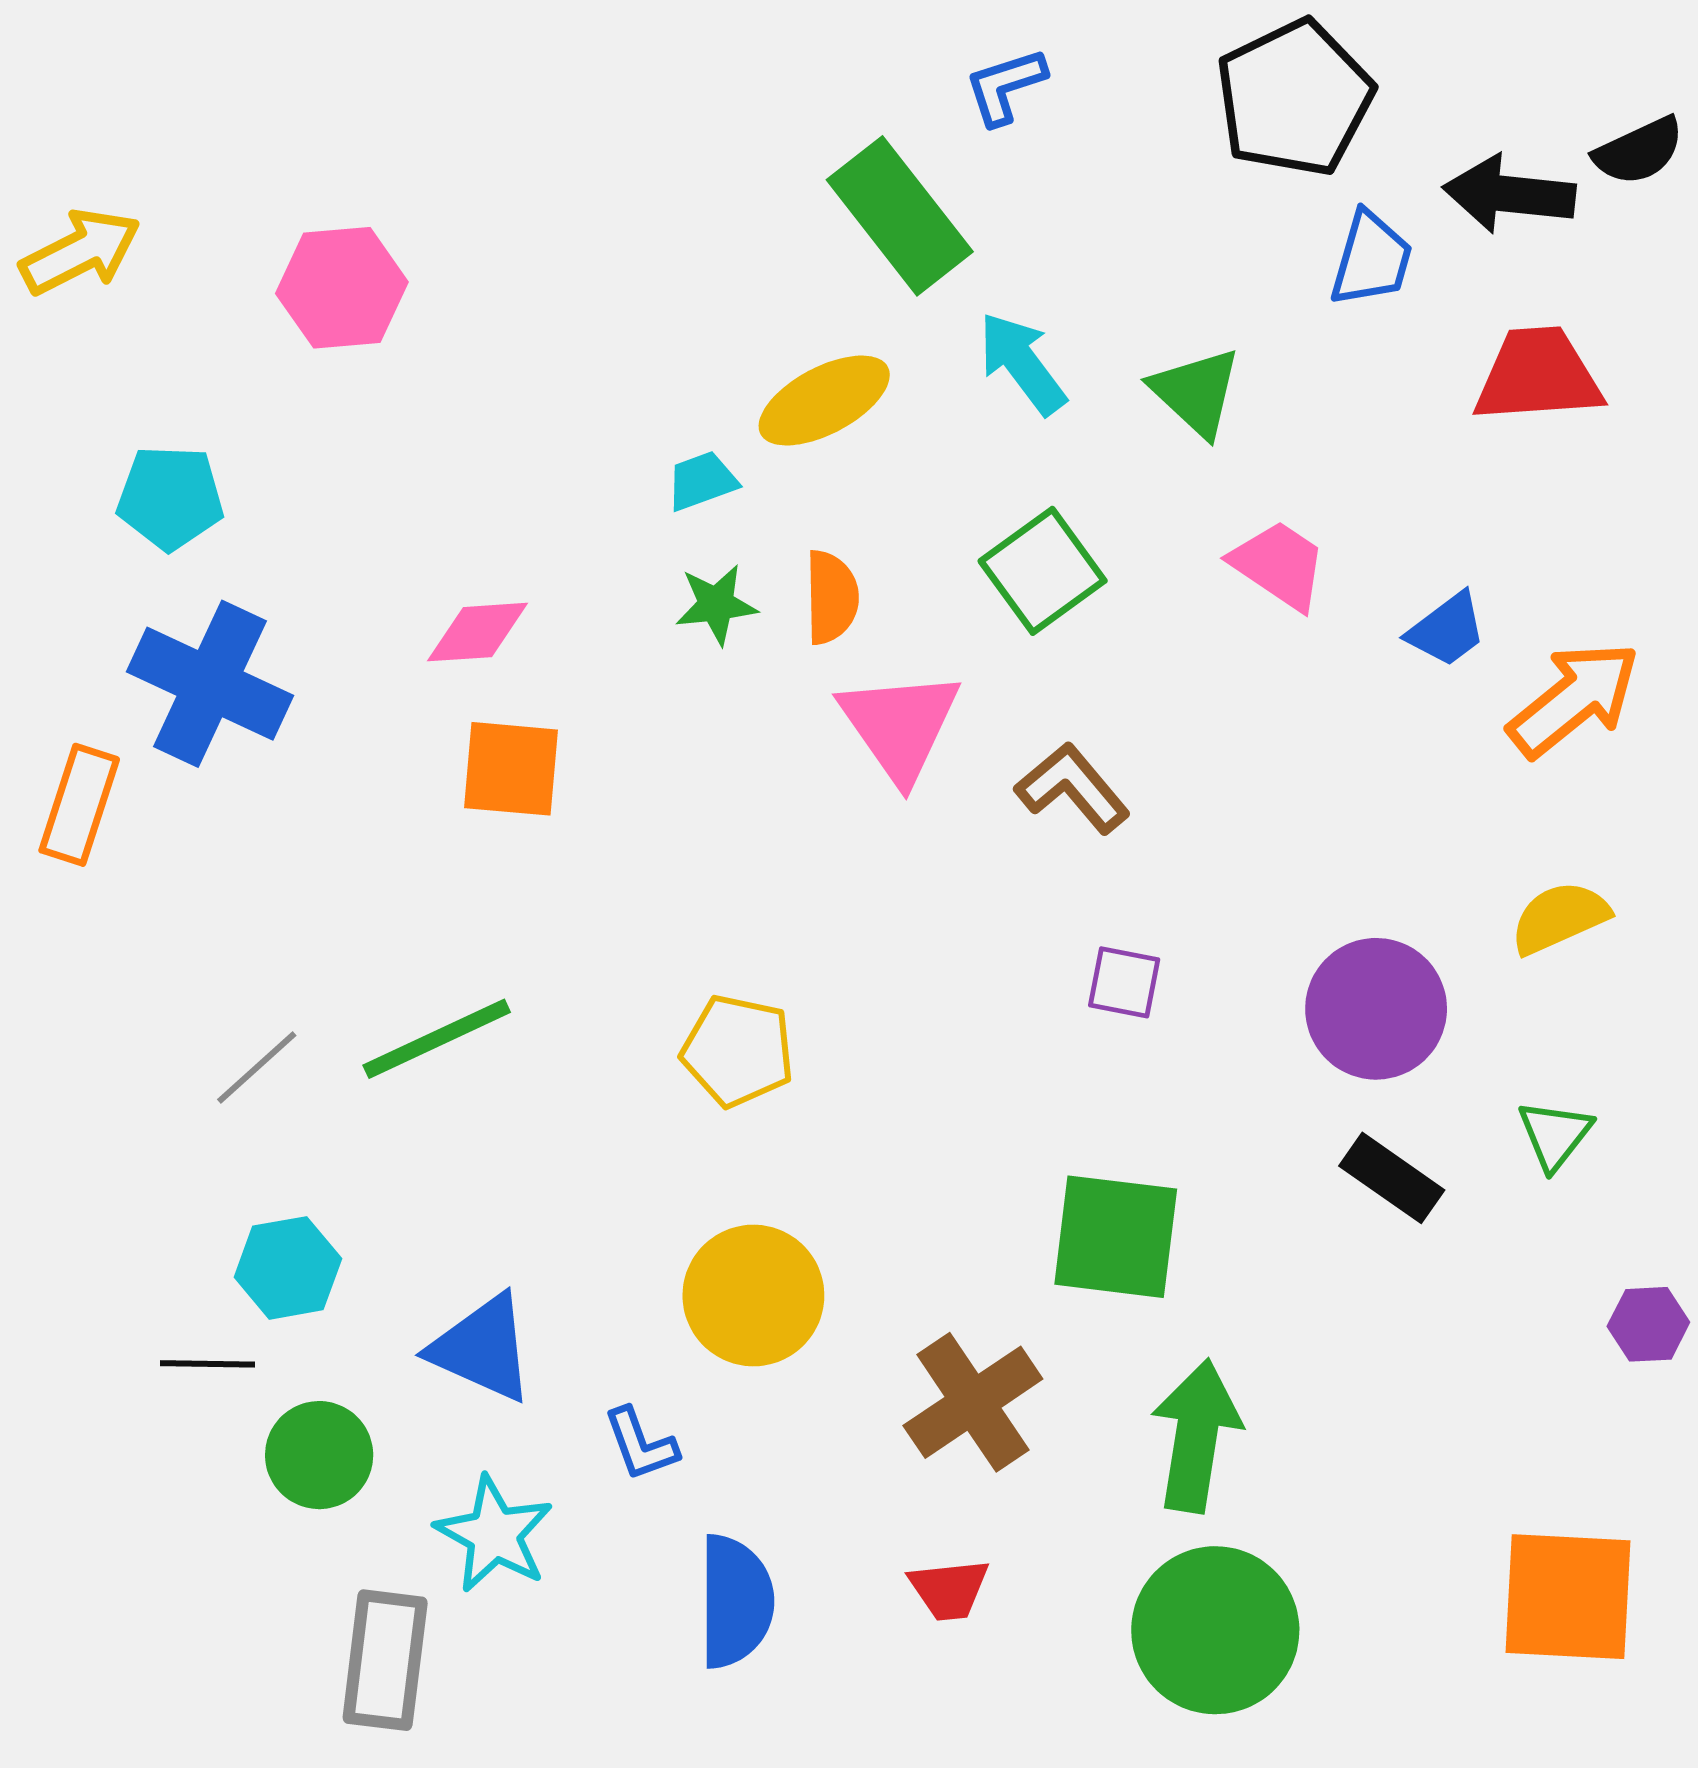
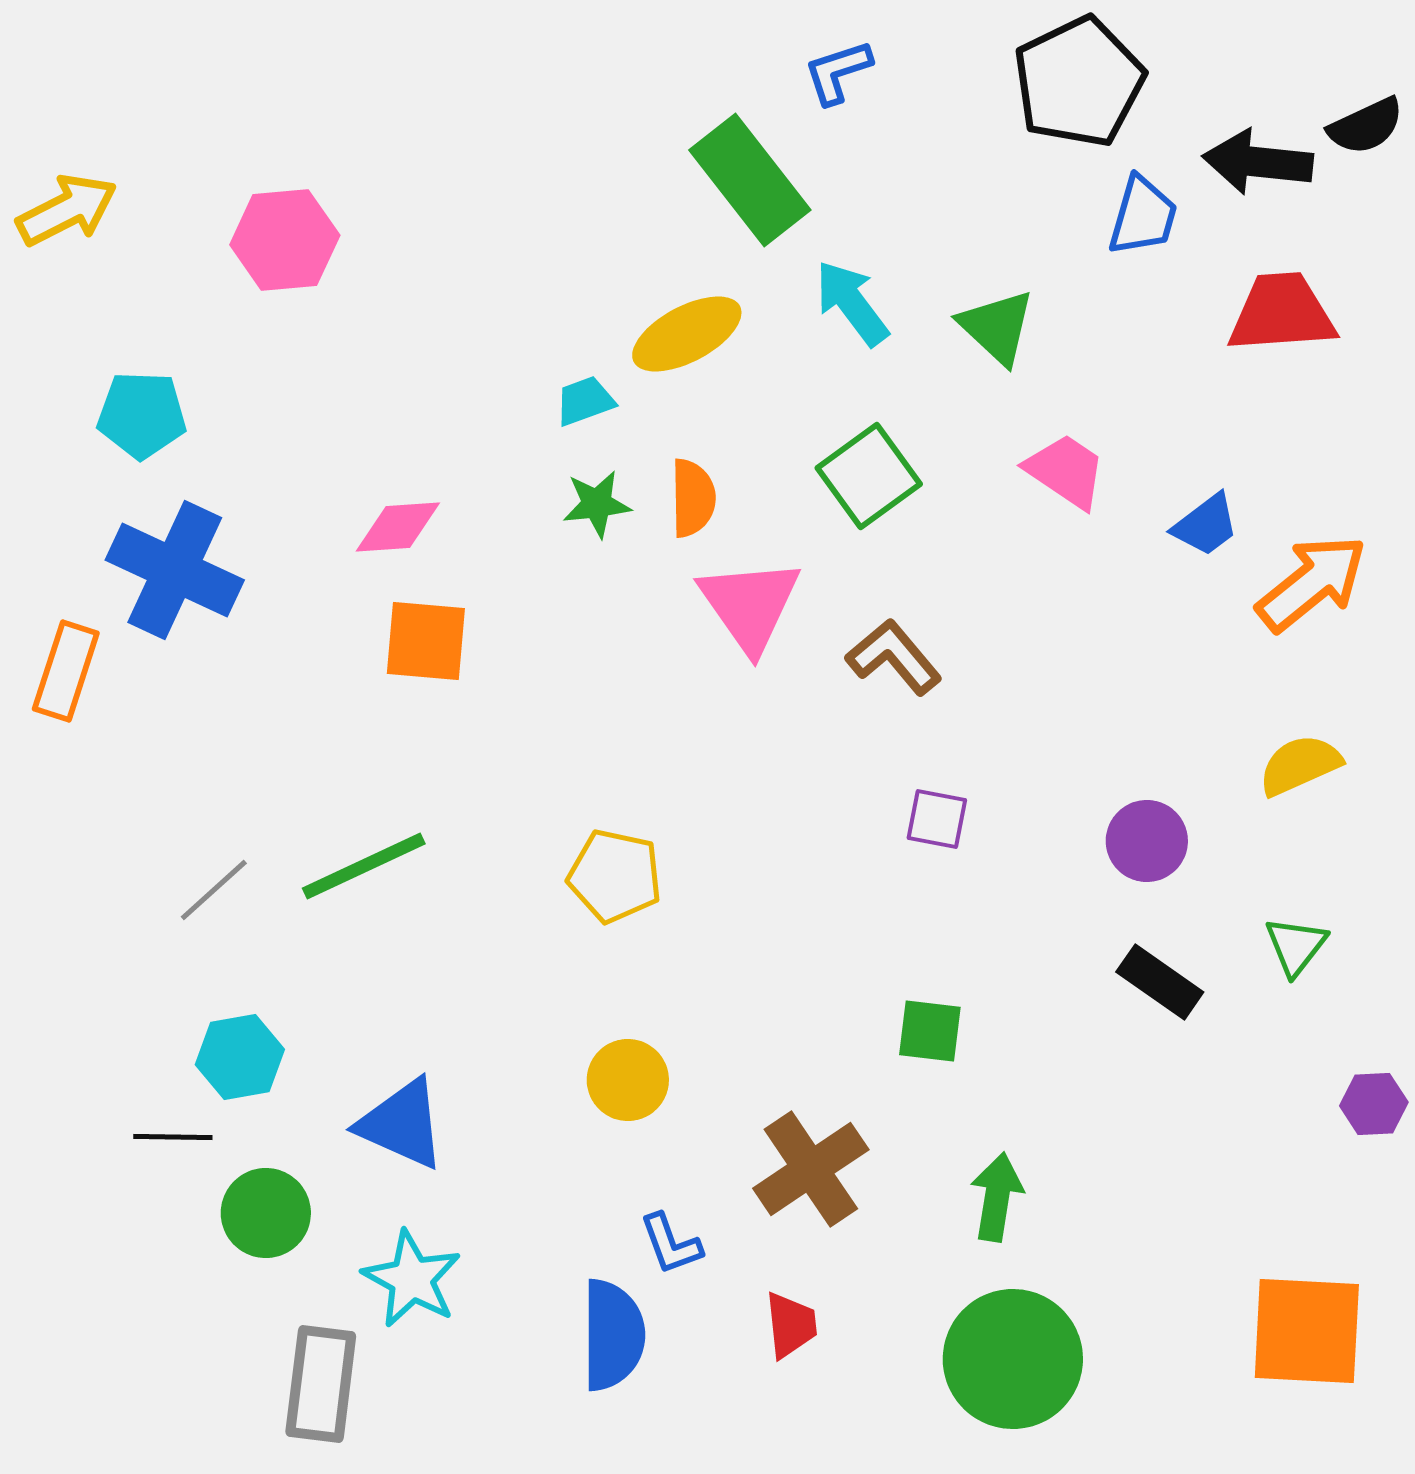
purple circle: (1376, 1009) -> (1147, 841), size x0.7
green square: (1116, 1237) -> (930, 1031), size x0.6
yellow circle: (753, 1295) -> (628, 1080), size x0.7
green arrow: (1196, 1436) -> (997, 1197), size x0.7
blue L-shape: (641, 1444) -> (671, 1244), moved
red trapezoid: (949, 1589) -> (791, 1325), turned -90

